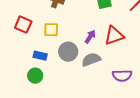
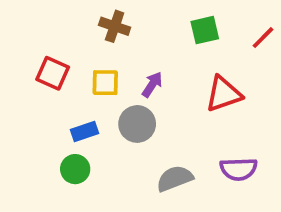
purple arrow: (90, 37) -> (152, 85), moved
blue rectangle: (40, 56) -> (85, 131), turned -32
gray semicircle: (91, 60) -> (175, 178), moved

